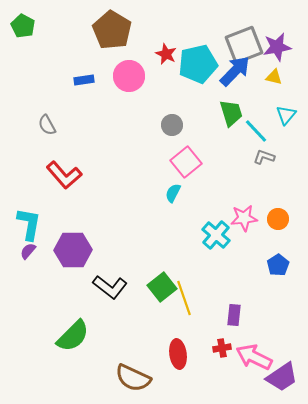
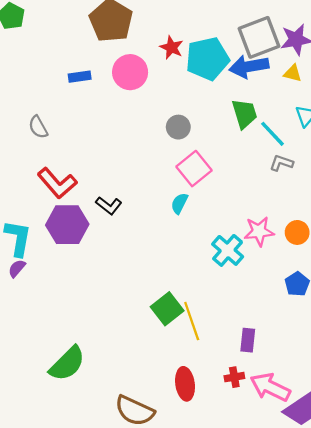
blue arrow: (235, 71) -> (249, 67), turned -144
purple hexagon: (73, 250) -> (67, 225), moved
black L-shape: (110, 287) -> (109, 206), moved, size x0.7

